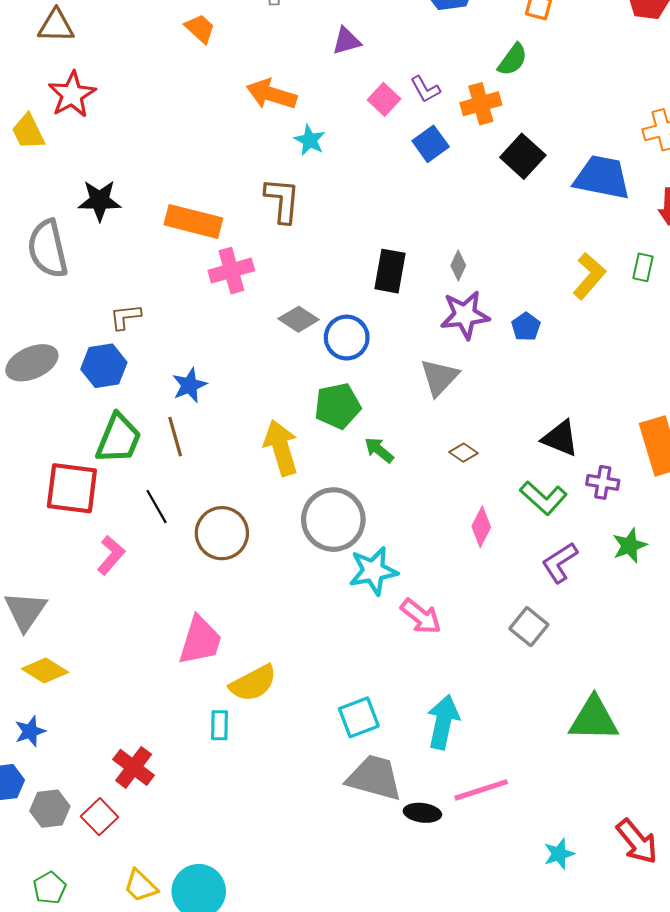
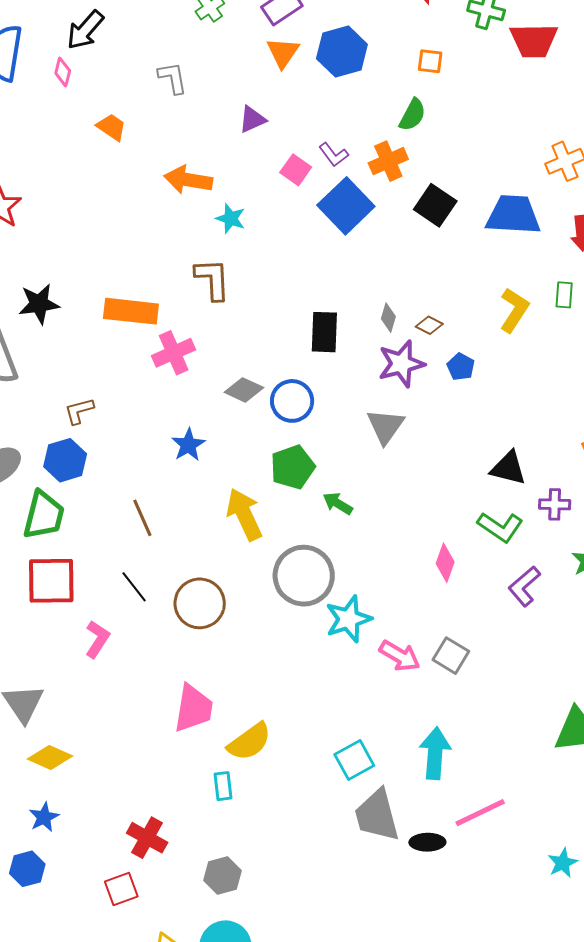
blue square: (431, 144) -> (346, 206), size x1.6
blue star: (189, 385) -> (188, 445), moved
green trapezoid: (119, 439) -> (44, 515), moved
brown diamond: (463, 453) -> (429, 325), moved
gray square: (529, 627) -> (451, 656), moved
gray trapezoid: (374, 778) -> (377, 815), turned -112
gray hexagon: (50, 809) -> (223, 875), moved
red square: (100, 817) -> (121, 889), turned 32

